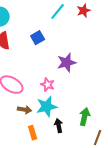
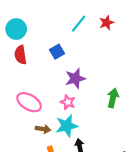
purple star: (67, 63) -> (75, 79), moved
green arrow: (85, 117) -> (113, 98), moved

